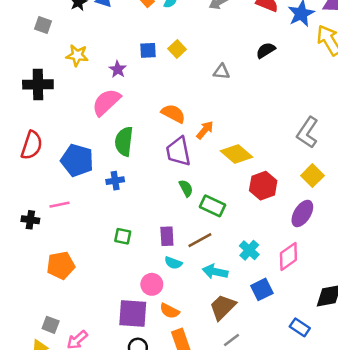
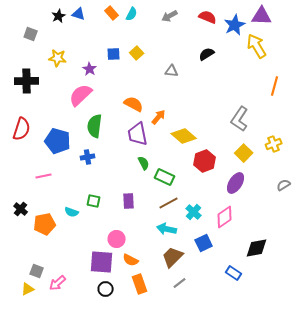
black cross: (30, 220) -> (21, 209), moved, turned 32
brown line: (200, 240) -> (169, 203), moved
cyan semicircle: (173, 263) -> (72, 212), moved

